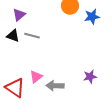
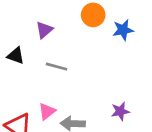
purple triangle: (19, 15) -> (44, 30), moved
gray line: (32, 36) -> (56, 67), moved

